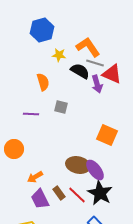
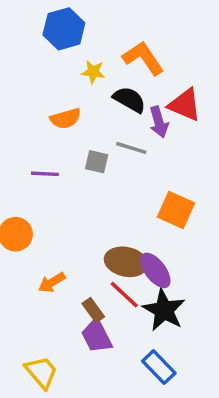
gray line: (95, 63) -> (131, 148), moved
orange semicircle: (43, 82) -> (66, 119), turned 90
red line: (77, 195) -> (124, 295), moved
purple trapezoid: (40, 199) -> (97, 336), moved

